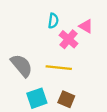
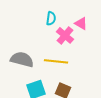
gray semicircle: (22, 65) -> (22, 59), turned -35

